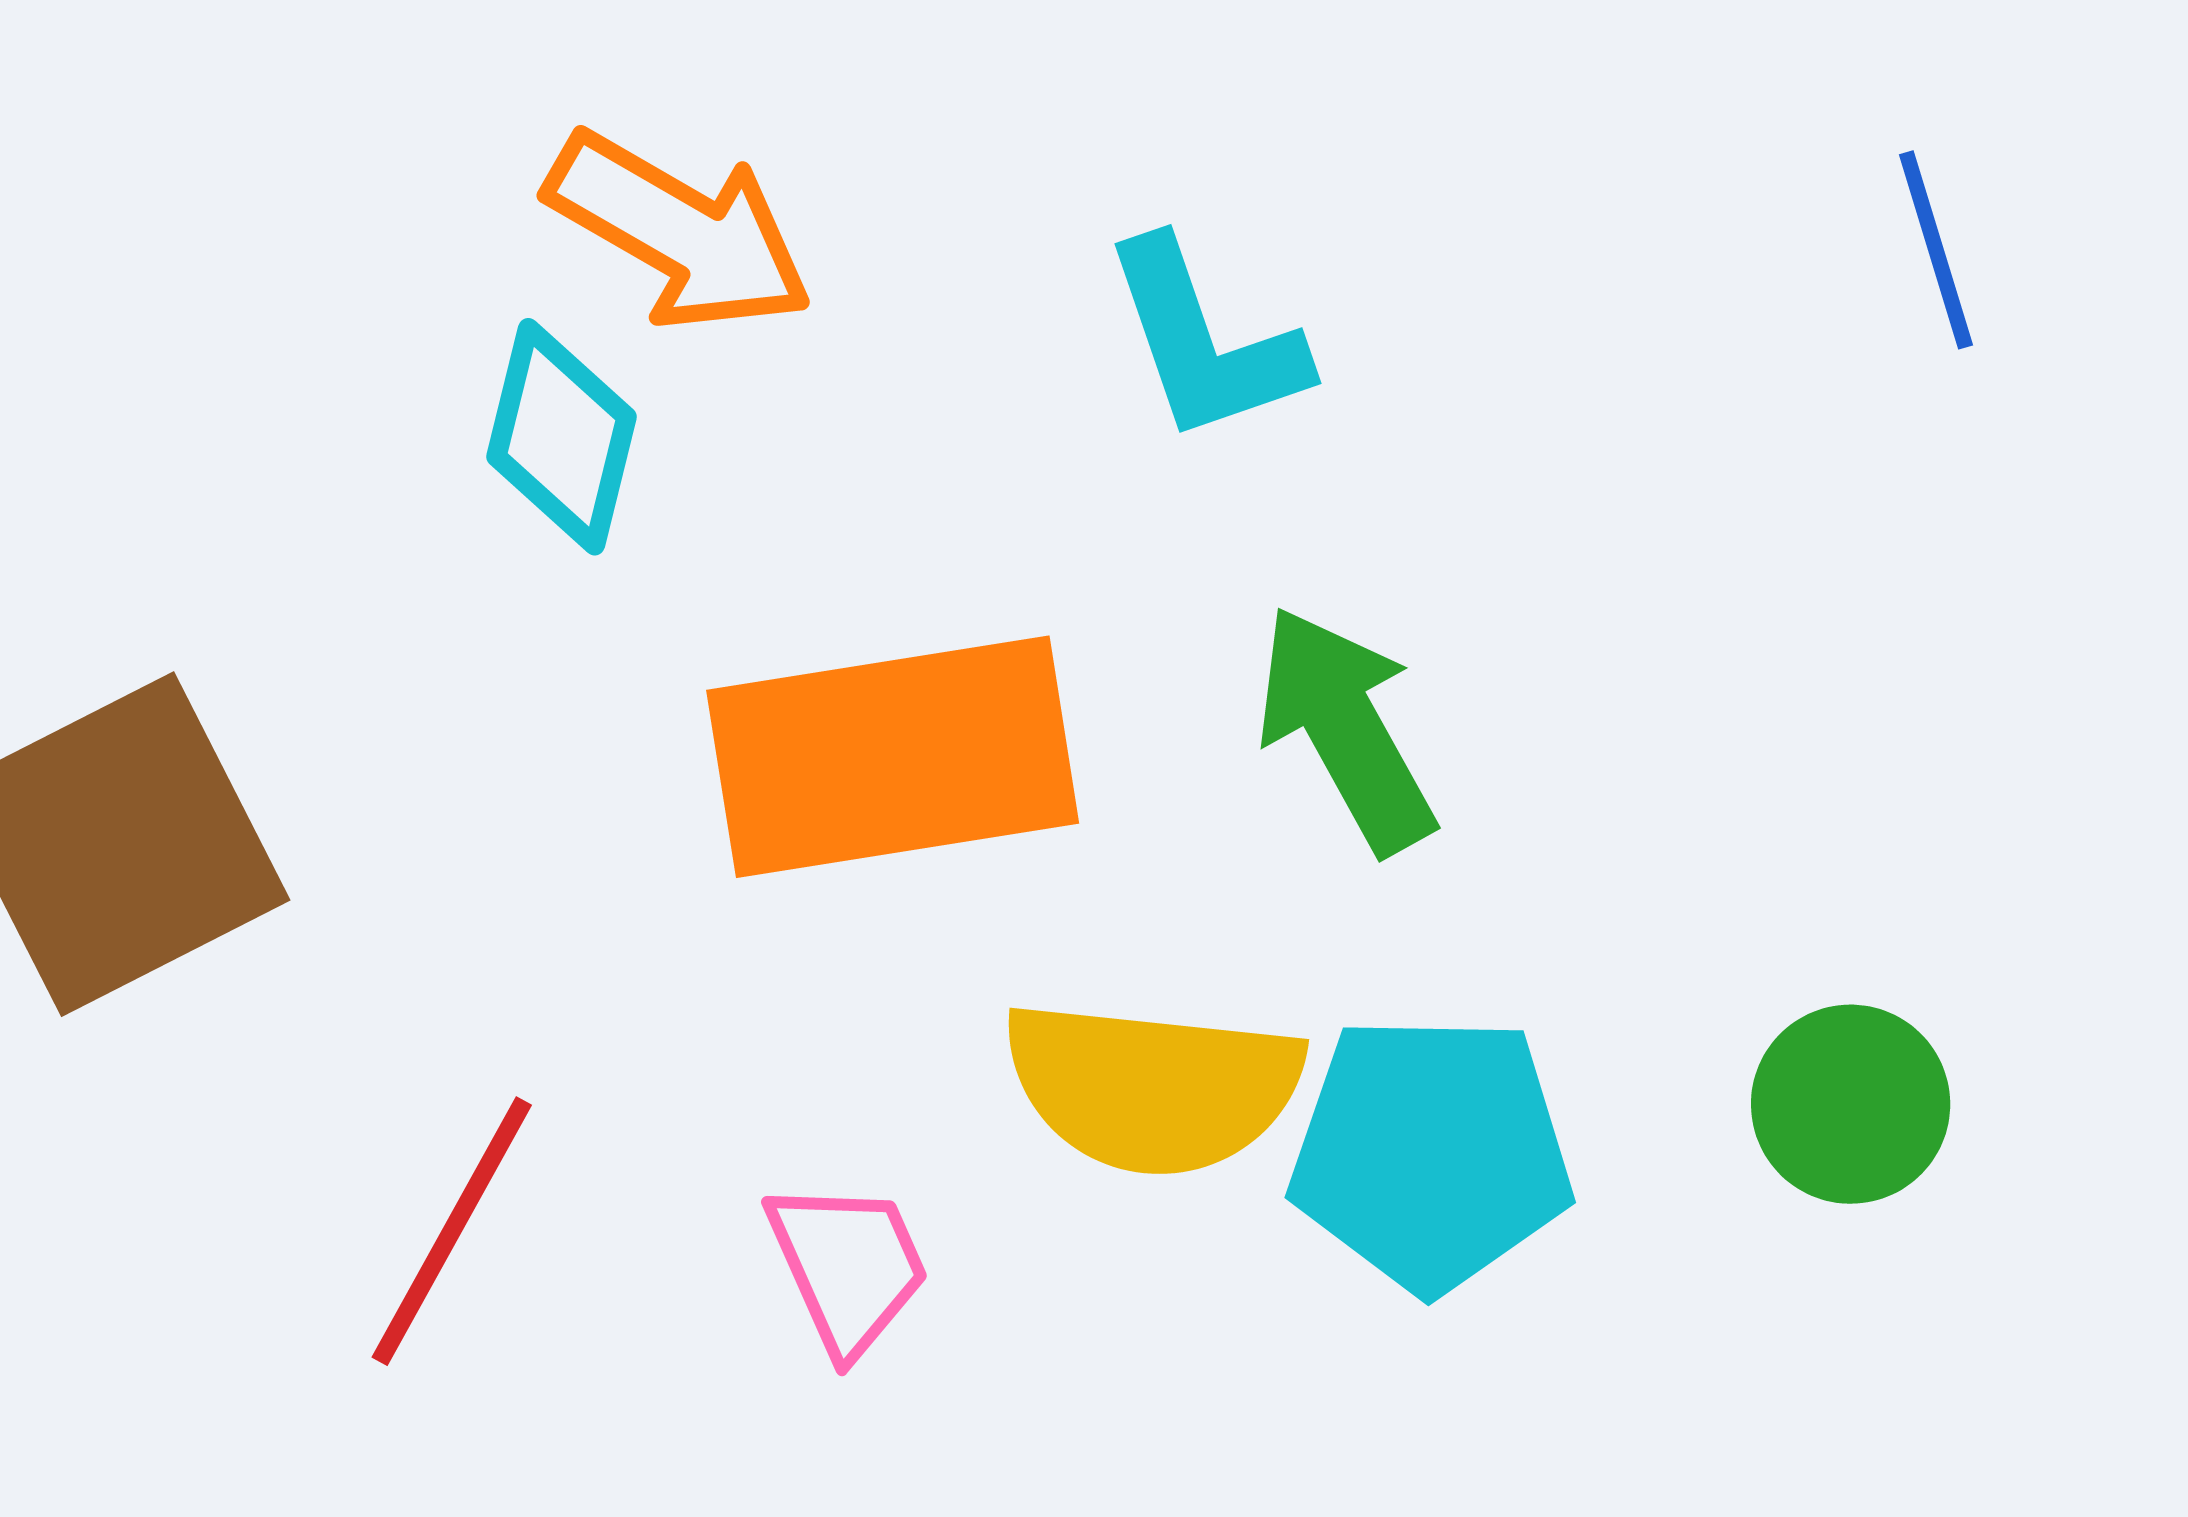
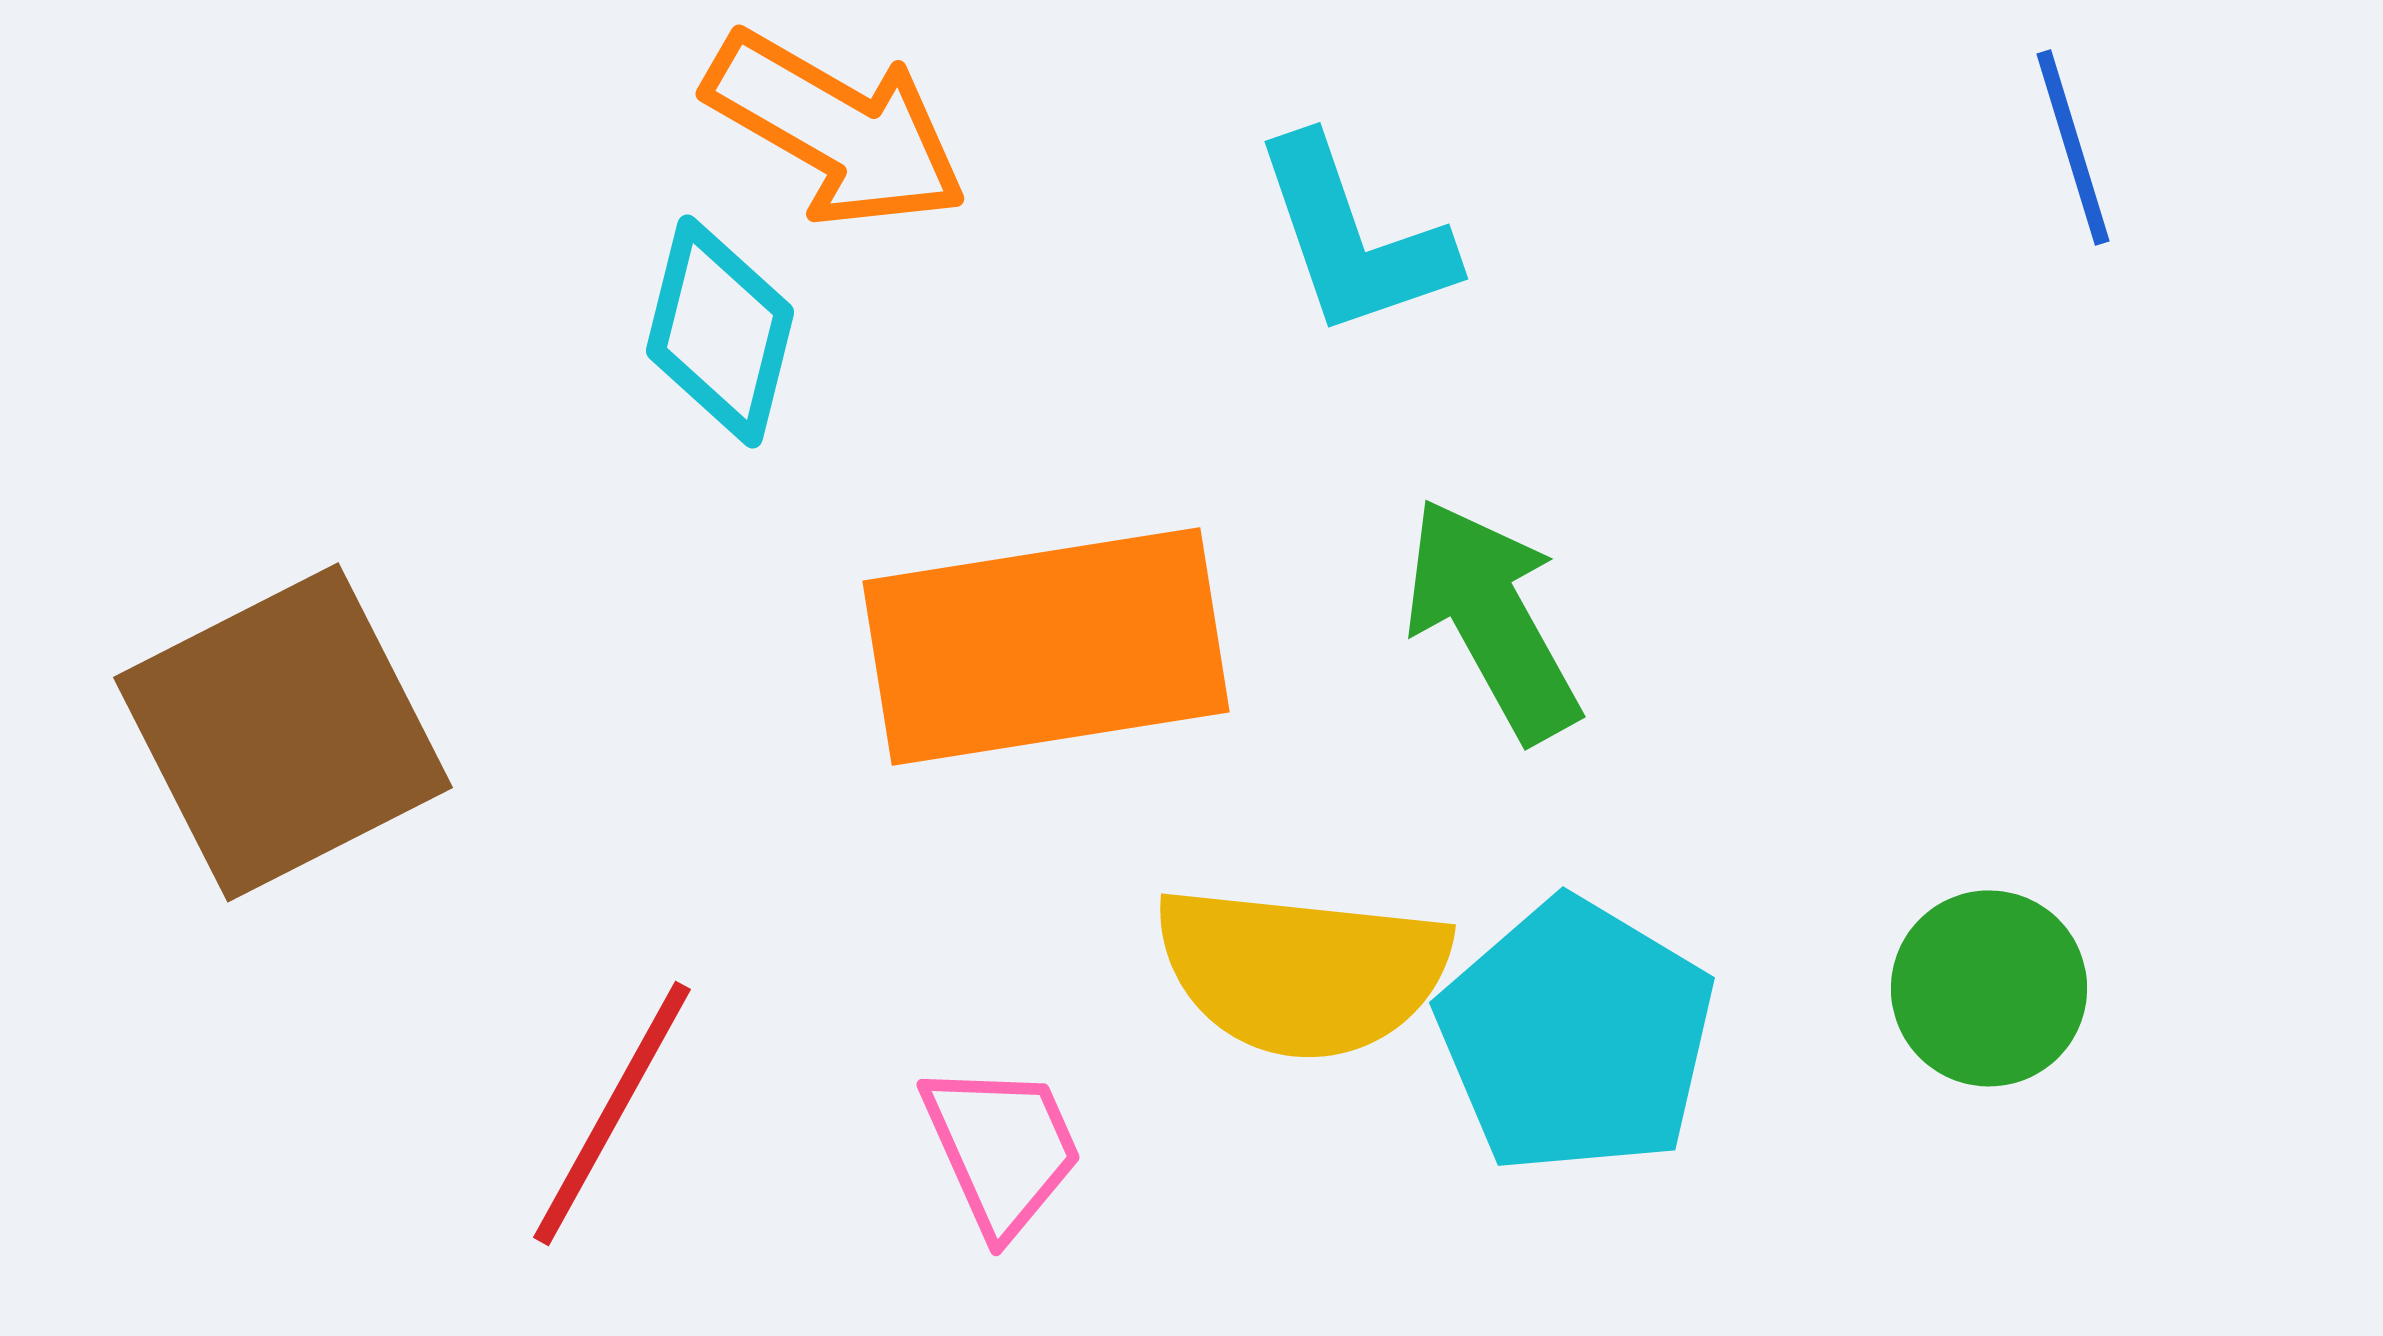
cyan pentagon: (1431, 1153) -> (1576, 1036), turned 30

